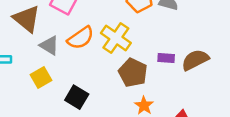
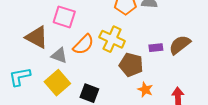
yellow square: (41, 77) -> (57, 83), size x1.4

